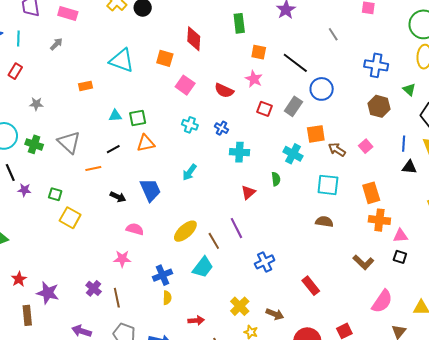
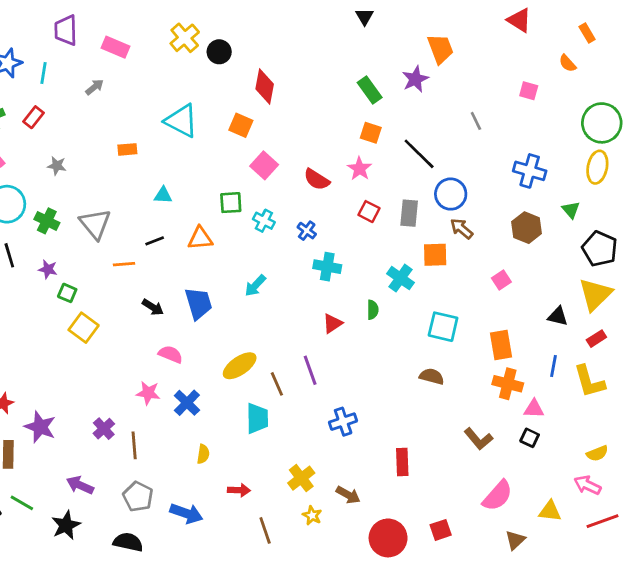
green rectangle: (239, 23) -> (370, 90), moved, turned -36
red diamond: (194, 39) -> (265, 87), moved
gray rectangle: (293, 106) -> (409, 213), turned -36
green square: (138, 118) -> (231, 203), moved
blue line: (404, 144) -> (553, 366), moved
brown arrow: (337, 150) -> (462, 229), moved
purple star: (24, 190) -> (48, 269), moved
cyan trapezoid: (203, 267) -> (257, 418), turned -45
blue cross: (162, 275) -> (187, 403), moved, turned -30
red rectangle: (311, 286) -> (402, 462), turned 30

